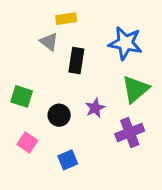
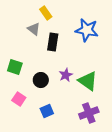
yellow rectangle: (66, 19) -> (46, 13), turned 64
green triangle: (135, 89) -> (88, 81), moved, turned -45
purple cross: (130, 132) -> (89, 113), moved

